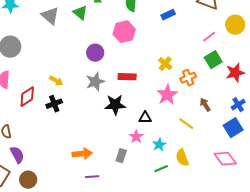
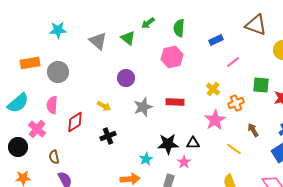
pink line: (209, 37) -> (233, 62), moved
purple circle: (95, 53) -> (126, 78), moved
green square: (213, 60) -> (261, 85), turned 36
black cross: (54, 104) -> (108, 136), moved
black star: (115, 105) -> (168, 144), moved
cyan star: (159, 145) -> (146, 159), moved

